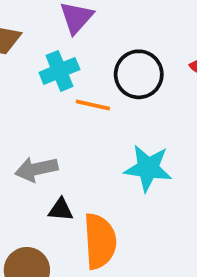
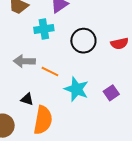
orange line: (93, 105) -> (50, 72), moved
gray arrow: (36, 169) -> (24, 61), moved

